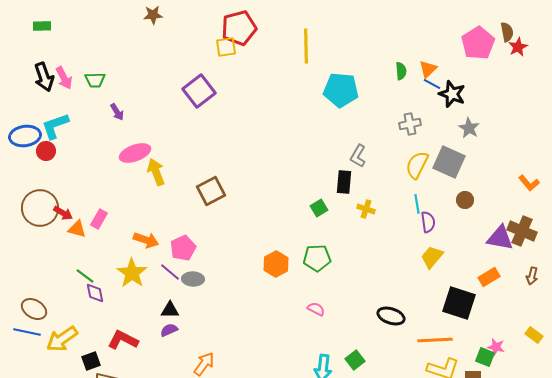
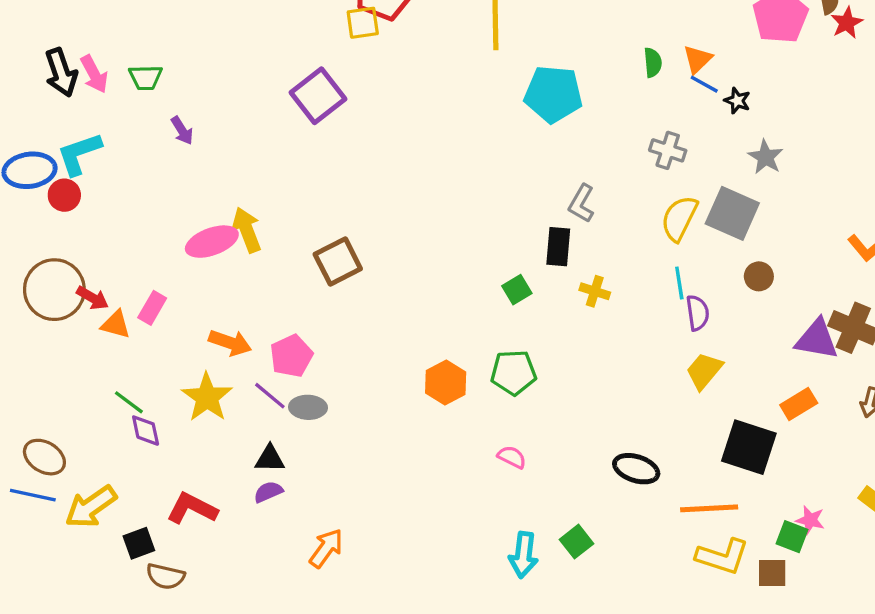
black star: (452, 94) -> (737, 101), size x0.6
gray cross: (410, 124) -> (668, 150), turned 30
pink ellipse: (135, 153) -> (212, 242), moved

